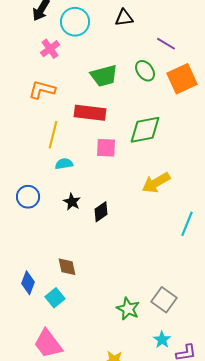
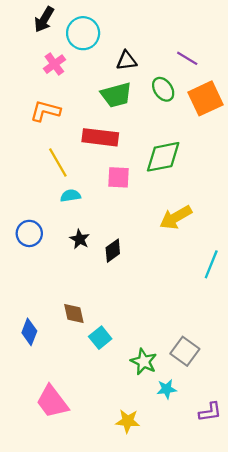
black triangle: (124, 18) -> (127, 61), moved
yellow line: (53, 135) -> (58, 162), turned -44
cyan square: (55, 298) -> (100, 338), moved
cyan star: (162, 340) -> (167, 389), moved, turned 30

